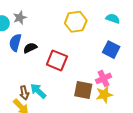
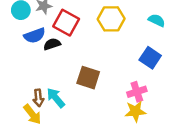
blue semicircle: (15, 43) -> (35, 36), turned -132
red square: (57, 60) -> (66, 23), moved
brown square: (83, 90) -> (88, 78), moved

